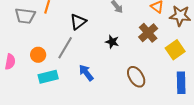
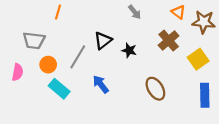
gray trapezoid: (25, 16) -> (34, 41), moved
black triangle: (78, 22) -> (103, 41), moved
cyan rectangle: (48, 77) -> (59, 89), turned 54

